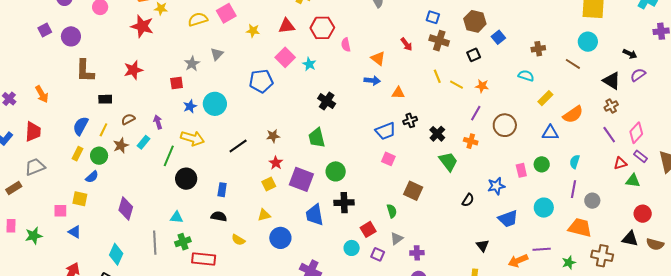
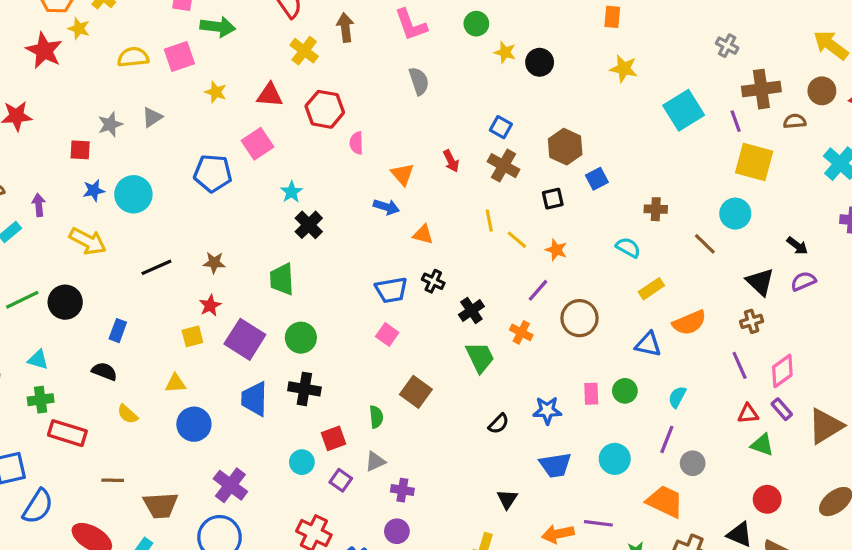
cyan star: (309, 64) -> (291, 192), moved
black cross: (410, 120) -> (433, 281), turned 32
green line: (169, 156) -> (22, 300), moved, turned 30

